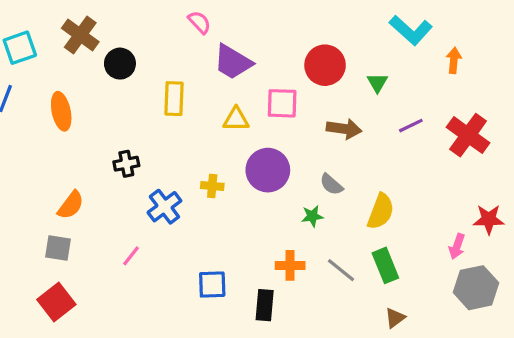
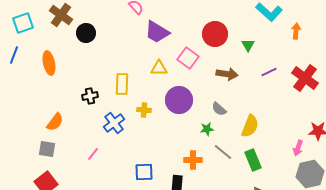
yellow rectangle: (174, 99) -> (122, 84), moved
pink square: (282, 103) -> (188, 58), turned 35
gray line: (341, 270) -> (223, 152), moved

